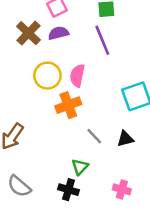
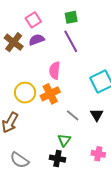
yellow circle: (47, 76) -> (25, 93), moved
black triangle: (125, 139) -> (97, 115), turned -40

